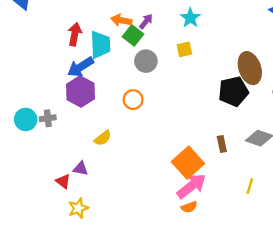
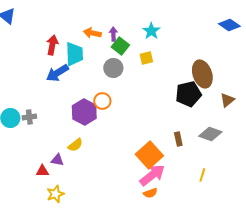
purple arrow: (146, 21) -> (113, 34), turned -40
green square: (133, 35) -> (120, 46), moved
purple hexagon: (81, 91) -> (84, 112), moved
yellow semicircle: (103, 138) -> (75, 145), moved
red triangle: (63, 181) -> (42, 171), turned -40

